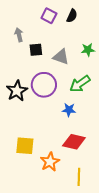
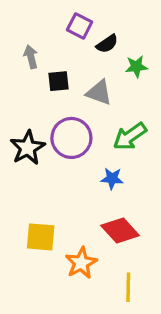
black semicircle: (72, 16) -> (107, 44), moved, turned 32
green star: (88, 50) -> (136, 67), moved
red diamond: (74, 142) -> (120, 230), turned 35

